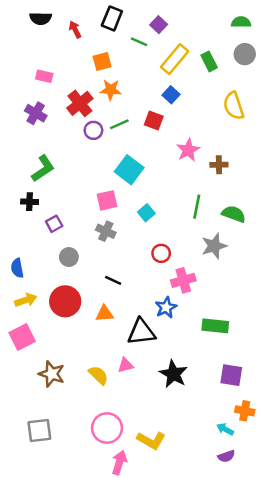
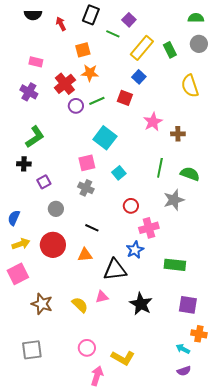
blue semicircle: (17, 268) -> (14, 218), turned 35
pink circle: (107, 428) -> (87, 348), size x0.7

